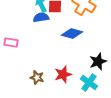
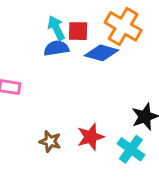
blue diamond: (72, 33) -> (101, 53), moved

